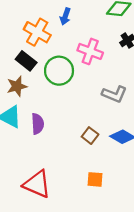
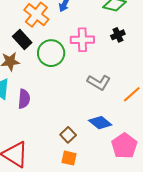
pink cross: (90, 51) -> (82, 40), turned -30
brown square: (90, 136) -> (68, 135), moved

